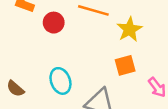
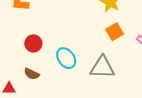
red circle: (54, 23) -> (33, 43), moved

